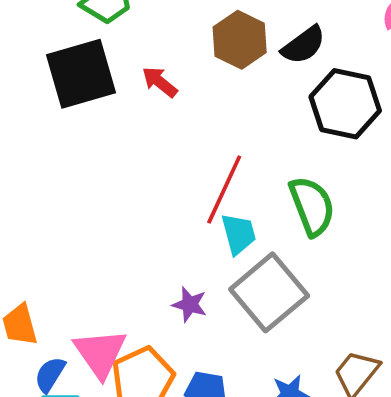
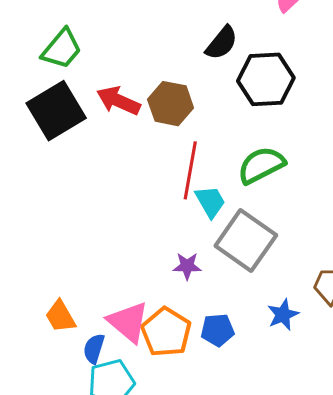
brown hexagon: (240, 40) -> (171, 104), moved
red arrow: (160, 82) -> (118, 101), size x1.4
green semicircle: (312, 206) -> (261, 165), turned -81

